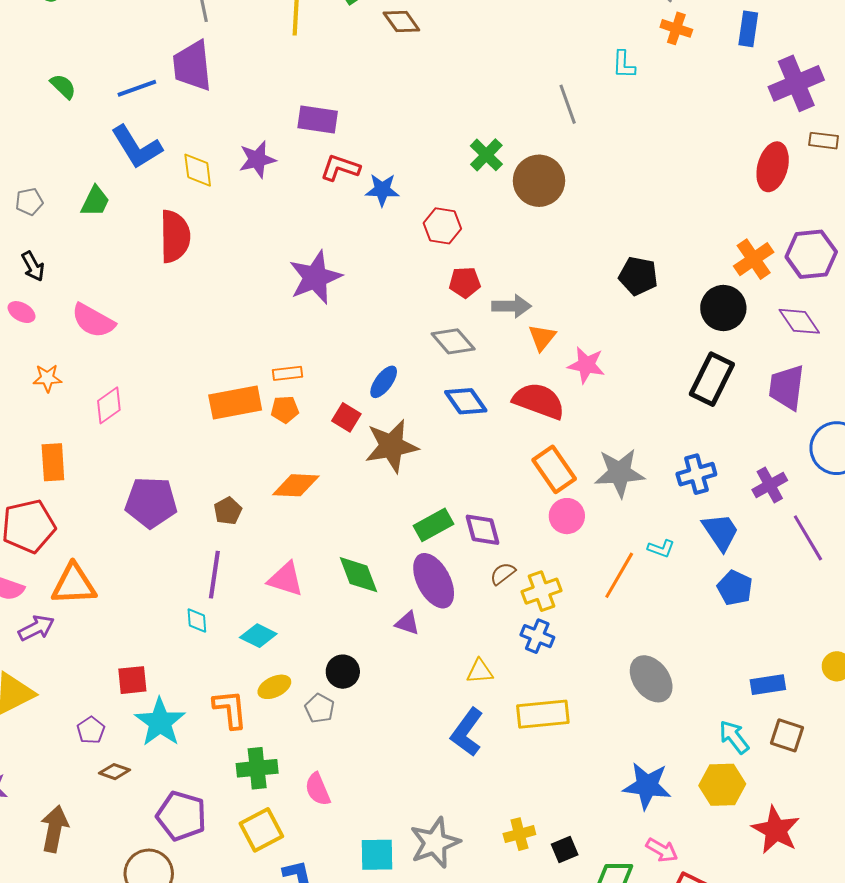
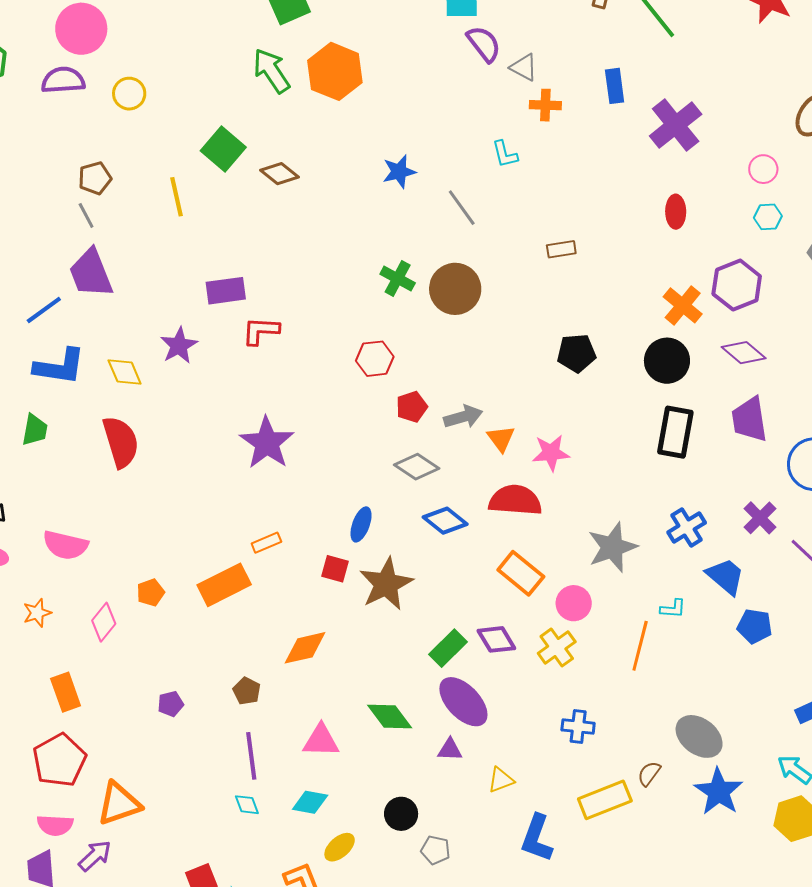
brown rectangle: (824, 141) -> (561, 249), moved
blue L-shape: (137, 147) -> (60, 367), turned -34
red ellipse: (773, 167) -> (676, 212), size x0.7
blue star: (382, 190) -> (399, 172), moved
orange pentagon: (285, 409) -> (151, 592), moved
orange rectangle: (554, 469) -> (521, 573), moved
purple pentagon: (151, 502) -> (171, 704), size x0.5
brown semicircle: (503, 574) -> (649, 774), moved
yellow cross: (542, 591) -> (557, 647), moved
yellow triangle: (480, 671) -> (501, 780), moved
gray pentagon: (320, 708) -> (436, 850), moved
blue star: (647, 786) -> (719, 792), moved, turned -30

